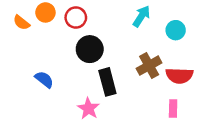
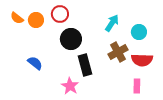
orange circle: (45, 12) -> (36, 20), moved
cyan arrow: (141, 16) -> (112, 23), moved
cyan circle: (176, 30) -> (139, 32), moved

